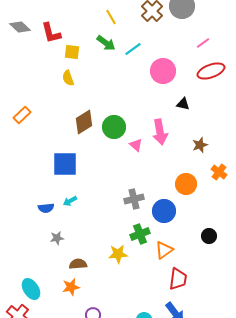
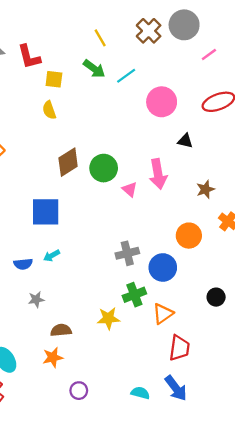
pink line: (203, 43) -> (209, 54), moved

